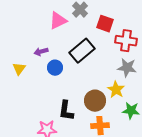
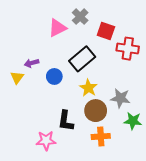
purple arrow: (41, 52) -> (32, 63), moved
gray star: (127, 68) -> (120, 98), moved
yellow star: (116, 90) -> (88, 88), moved

